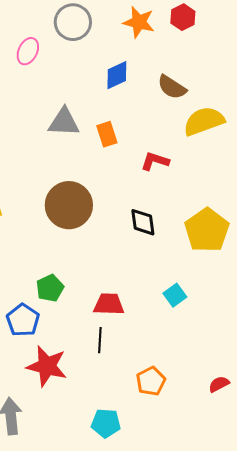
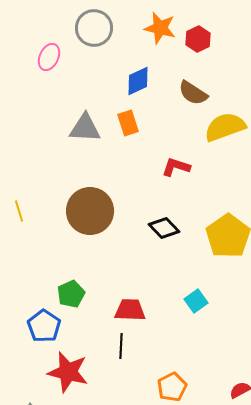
red hexagon: (183, 17) -> (198, 39), moved
orange rectangle: (107, 134) -> (128, 123), moved
black diamond: (143, 222) -> (164, 228), turned -36

